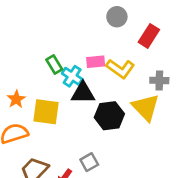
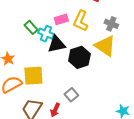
yellow L-shape: (120, 69) -> (81, 21), turned 90
gray cross: (159, 80) -> (111, 24), turned 32
yellow square: (46, 112) -> (33, 76), moved

